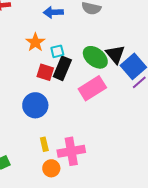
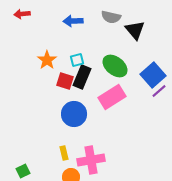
orange star: (35, 42) -> (47, 60), moved
black triangle: (115, 54) -> (135, 30), moved
blue circle: (35, 105) -> (74, 114), moved

